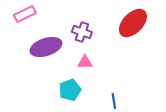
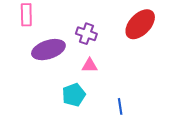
pink rectangle: (25, 14) -> (26, 15), turned -65

